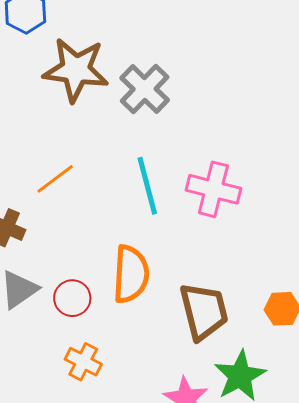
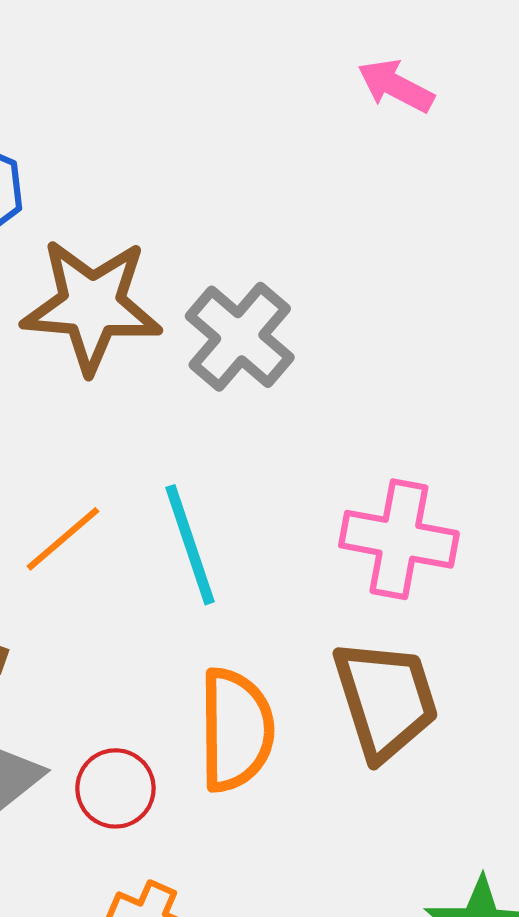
cyan line: (147, 186) -> (190, 545), moved
brown trapezoid: (204, 311) -> (386, 700), moved

